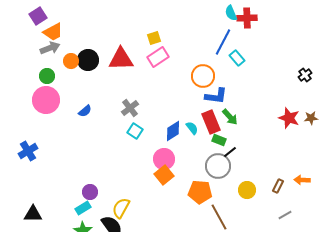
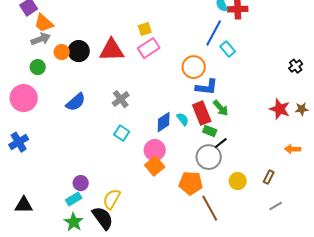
orange trapezoid: (53, 32) -> (44, 23), turned 70
pink circle: (46, 100) -> (24, 98), moved
blue semicircle: (85, 111) -> (76, 102), size x1.5
cyan square: (135, 131) -> (122, 133), moved
orange arrow: (302, 180) -> (293, 149), moved

